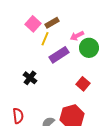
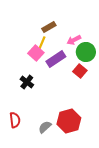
pink square: (33, 24) -> (36, 53), moved
red square: (83, 84) -> (80, 71), moved

